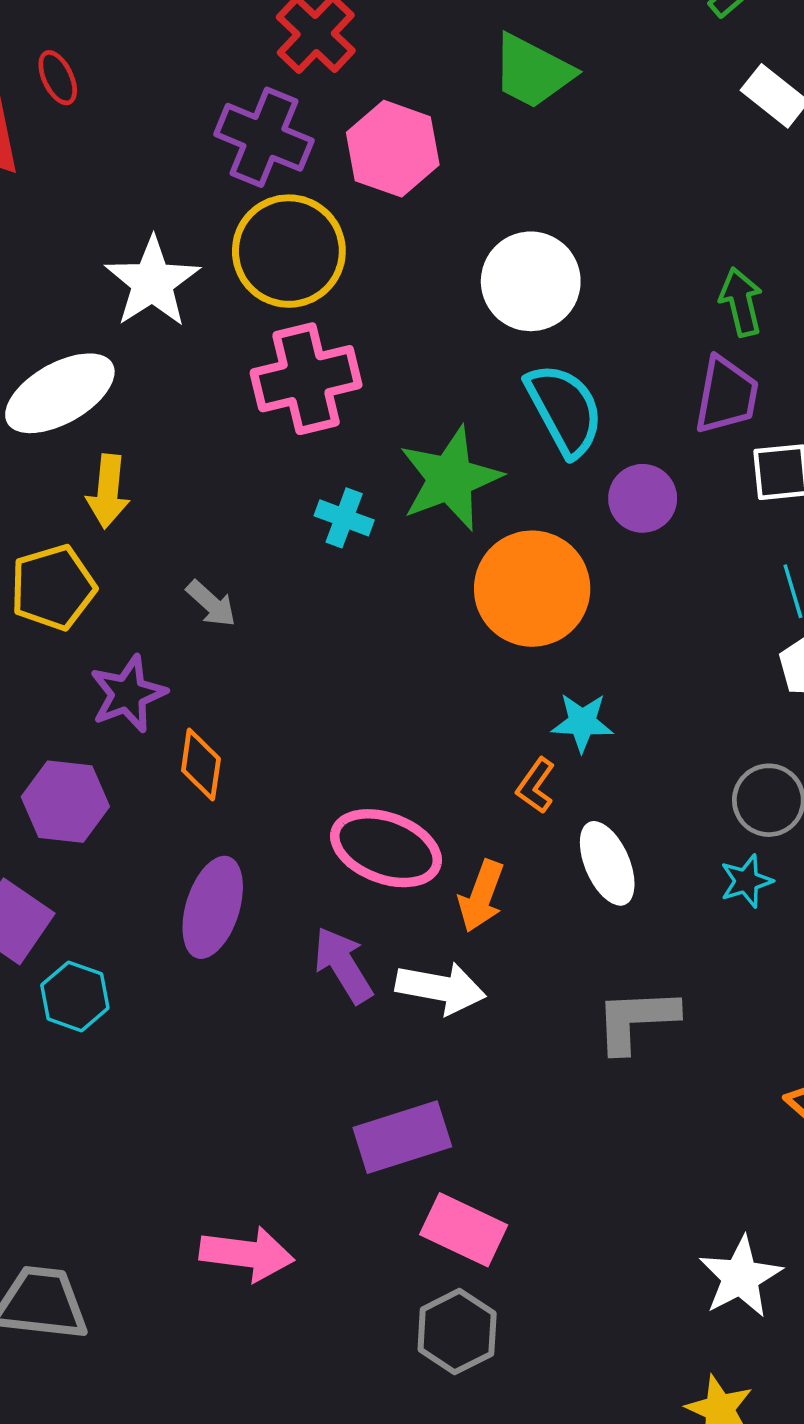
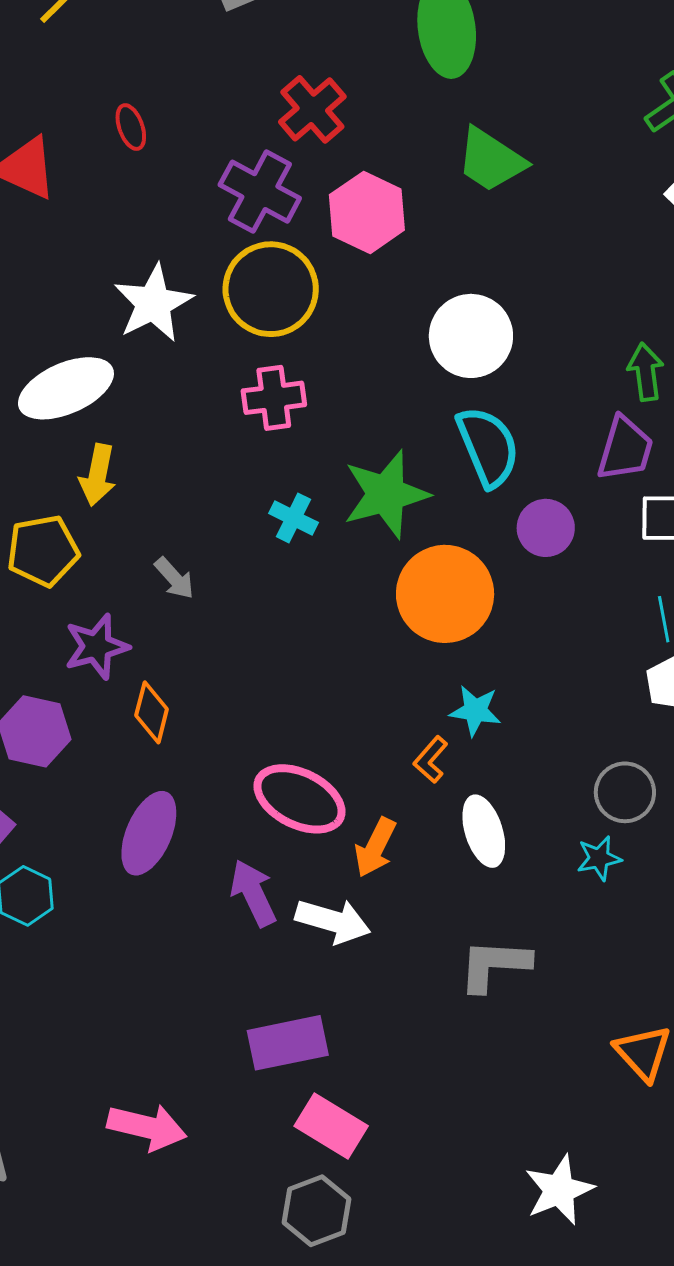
red ellipse: (58, 78) -> (131, 127), moved
pink cross: (306, 379) -> (274, 398), size x0.7

